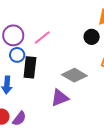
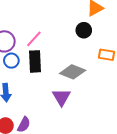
black rectangle: (30, 67) -> (35, 61), moved
purple triangle: (60, 98) -> (61, 97), turned -30

